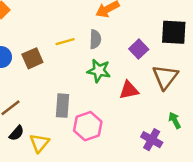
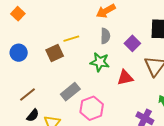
gray semicircle: (95, 39) -> (105, 36), moved
brown square: (32, 58) -> (55, 53), moved
gray rectangle: (62, 106) -> (70, 92), turned 48

